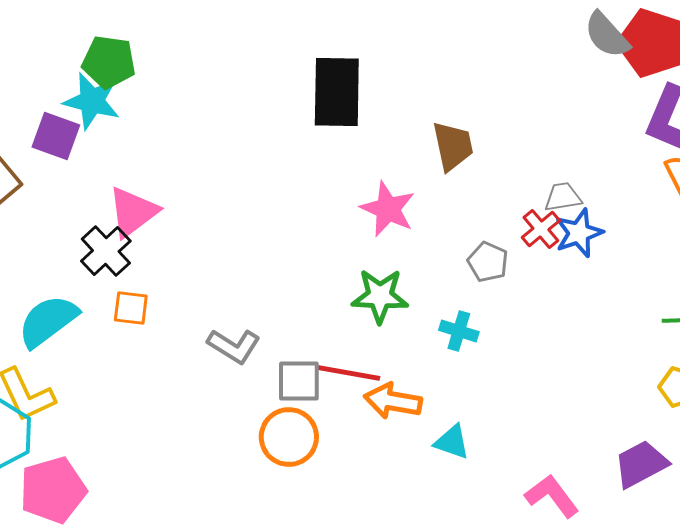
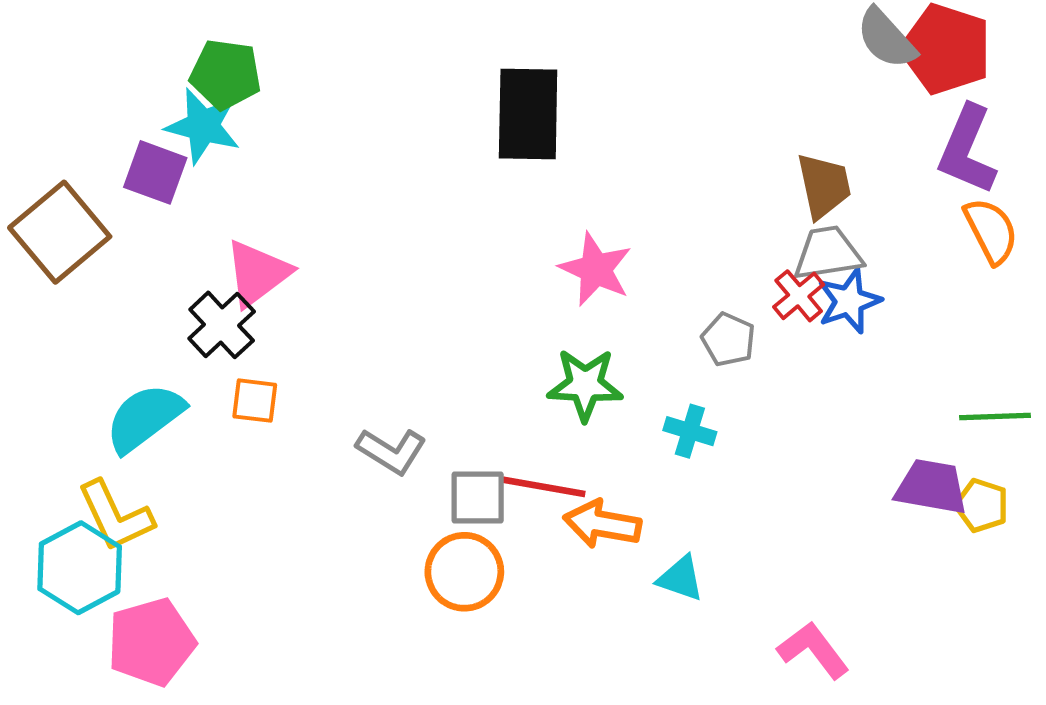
brown trapezoid: (453, 146) -> (824, 186), moved
gray trapezoid: (563, 197) -> (828, 253), size x1.4
purple trapezoid: (641, 464) -> (931, 487), moved, turned 38

